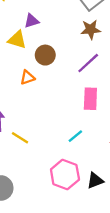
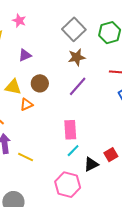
yellow triangle: (17, 40) -> (13, 87), moved
pink rectangle: (90, 99) -> (70, 130), moved
black triangle: (95, 181) -> (91, 164), moved

